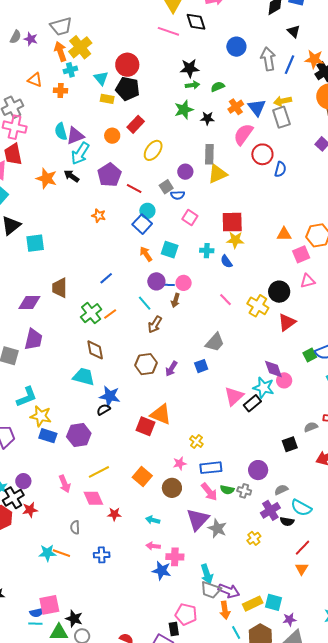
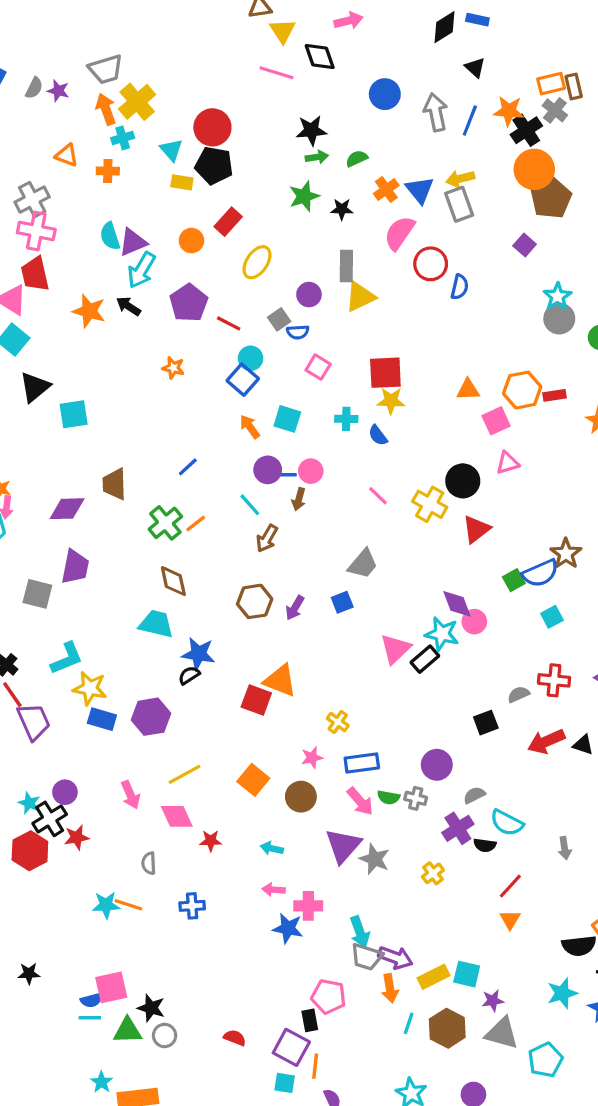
cyan line: (236, 633) -> (409, 1023), turned 48

